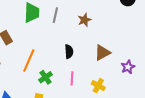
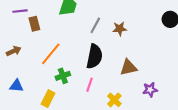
gray line: (55, 15) -> (95, 25), moved
black semicircle: (69, 52) -> (94, 56), size x1.6

